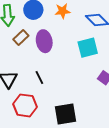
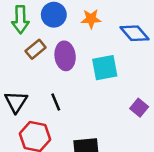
cyan square: (88, 48) -> (105, 68), moved

